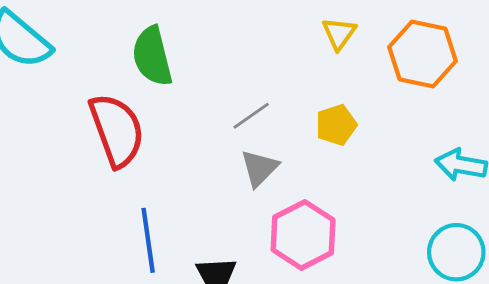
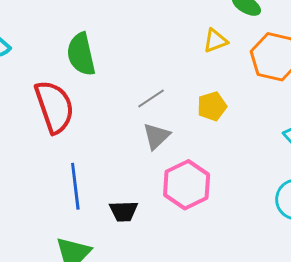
yellow triangle: (339, 34) -> (215, 41), turned 32

